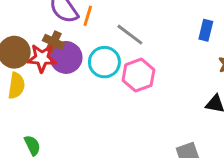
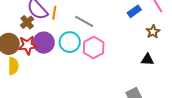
blue rectangle: (206, 30) -> (134, 11), turned 48
brown cross: (53, 42) -> (27, 22), moved, turned 32

